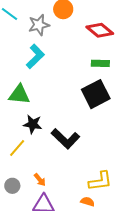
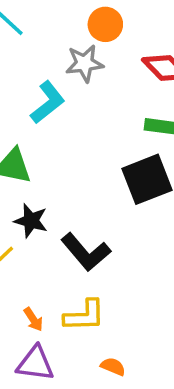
gray star: (39, 25) -> (84, 63), moved
yellow L-shape: (100, 181) -> (84, 316), moved

